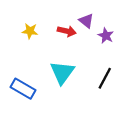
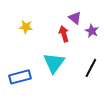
red arrow: (67, 31) -> (64, 34), moved, turned -119
blue rectangle: (23, 89) -> (20, 77), turned -45

